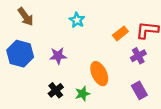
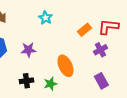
black cross: (56, 90) -> (26, 81), turned 32

